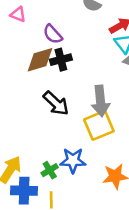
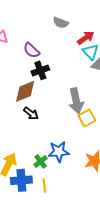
brown diamond: (40, 60) -> (25, 91), moved
black arrow: (56, 103) -> (31, 113), moved, size x0.7
yellow square: (99, 125) -> (87, 118), moved, size x0.7

